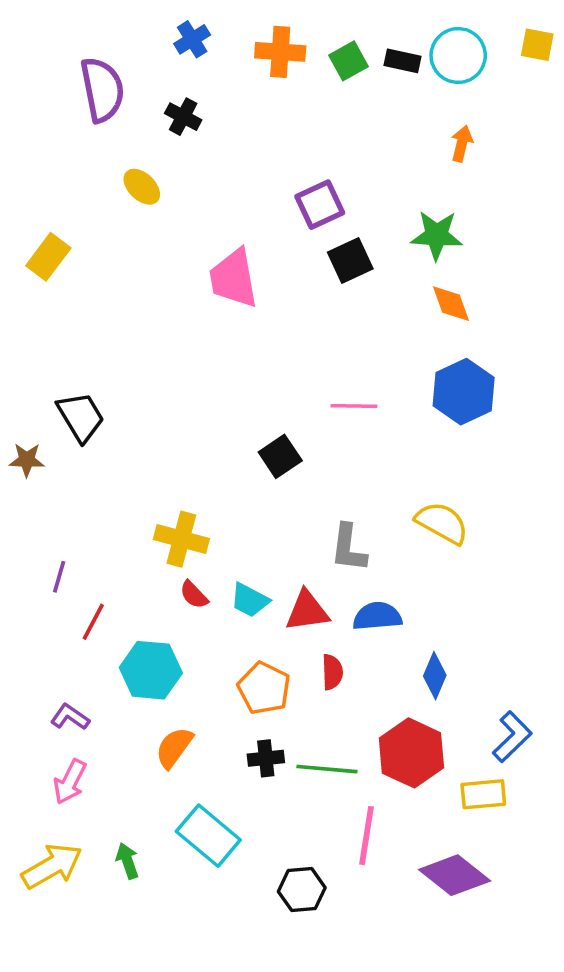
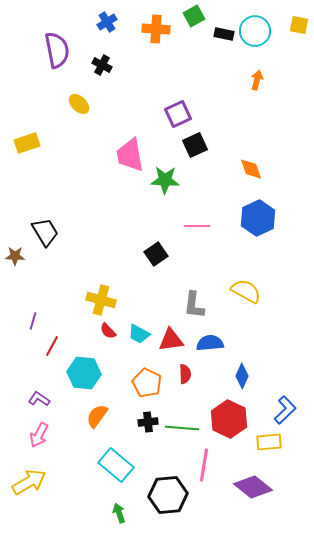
green square: (349, 61) -> (194, 16), moved
green star: (437, 235) -> (165, 180), moved
yellow rectangle: (48, 257) -> (27, 143), turned 35
green arrow: (127, 861) -> (119, 513), moved
black hexagon: (302, 890) -> (168, 495), size x1.5

